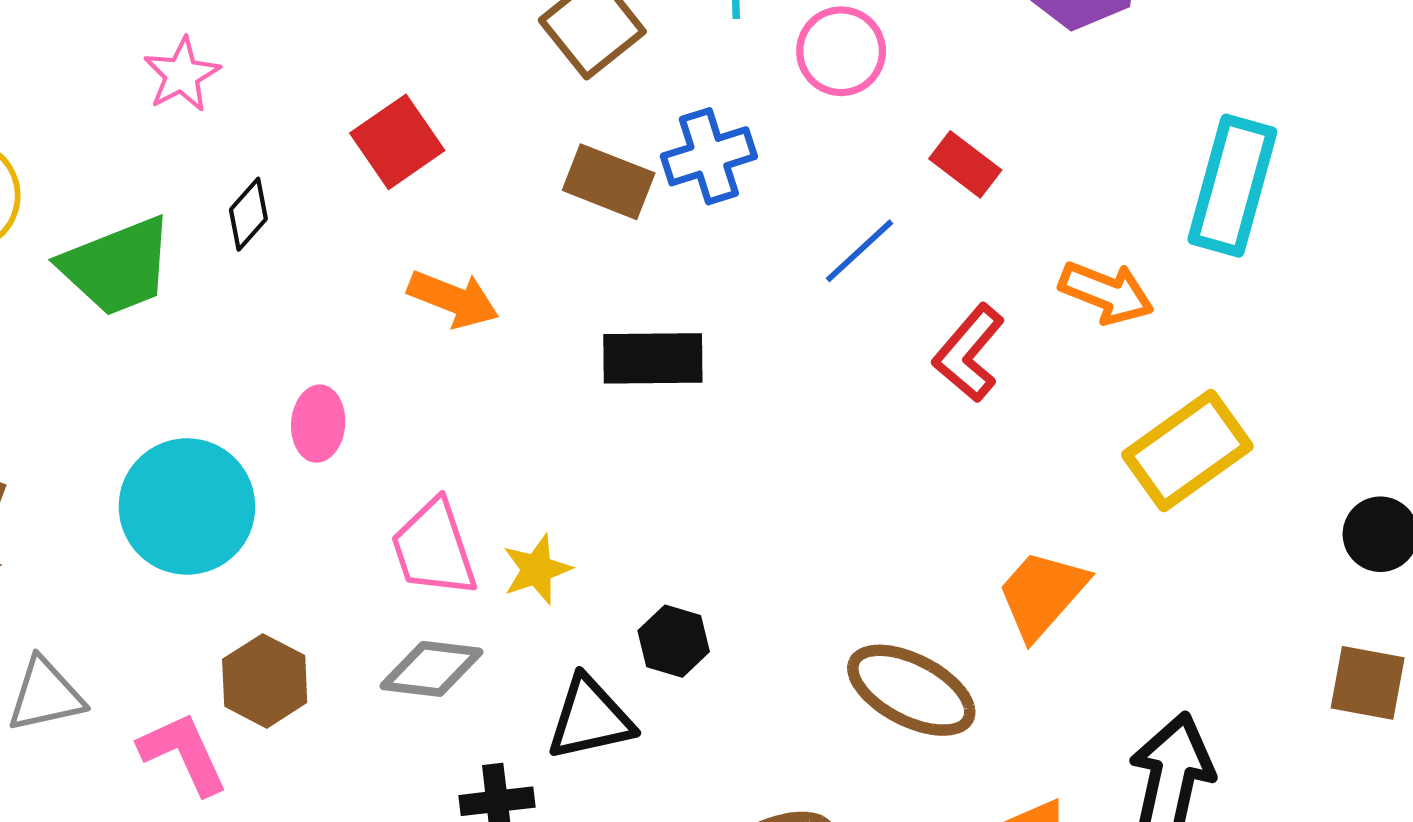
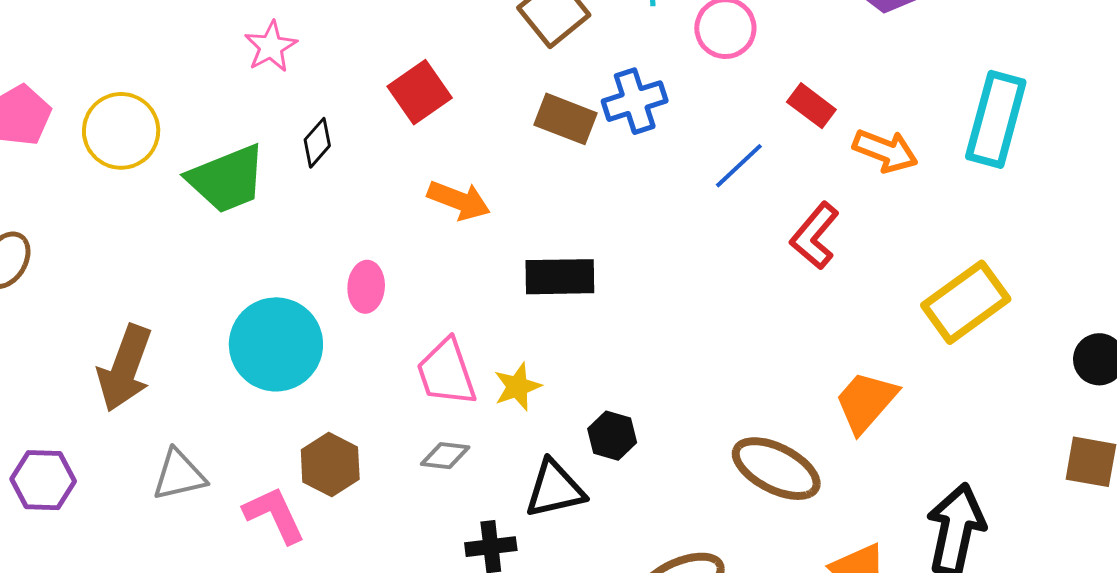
orange arrow: (1106, 293) -> (885, 151), moved
black rectangle: (653, 358) -> (560, 277), moved
gray diamond: (432, 669) -> (445, 456), size x0.7

